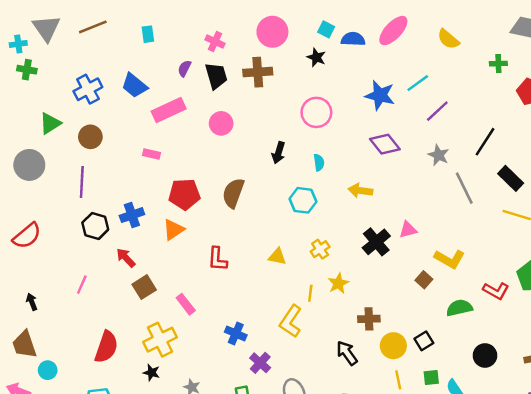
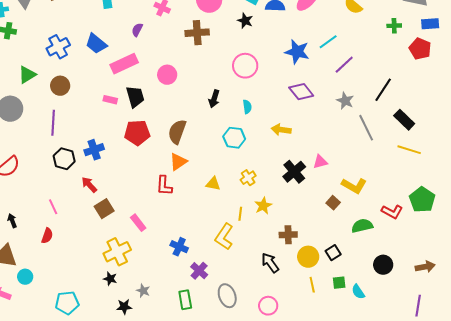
black trapezoid: (216, 76) -> (135, 97), moved
orange triangle: (173, 230) -> (178, 162), moved
pink line: (82, 285) -> (53, 207), turned -49
red semicircle: (106, 347) -> (47, 236), moved, size x0.6

